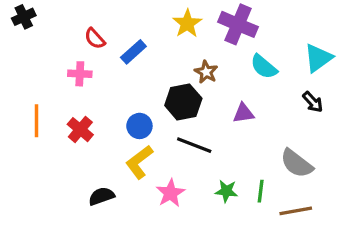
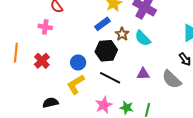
blue rectangle: (133, 52) -> (102, 24), moved
cyan semicircle: (264, 67) -> (143, 38), moved
purple triangle: (243, 113) -> (143, 74), moved
gray semicircle: (297, 163) -> (172, 79), moved
pink star: (170, 193) -> (104, 105), moved

